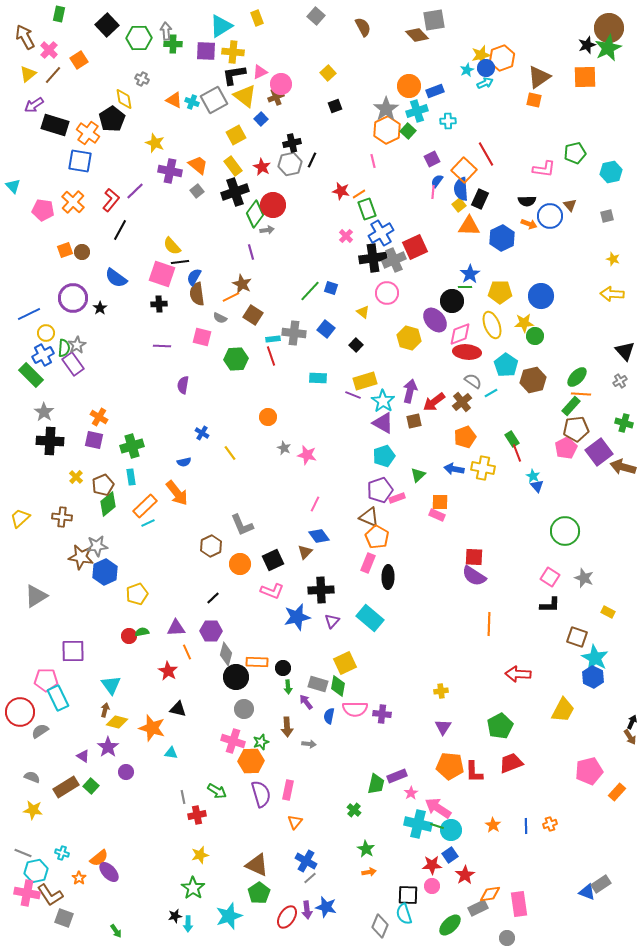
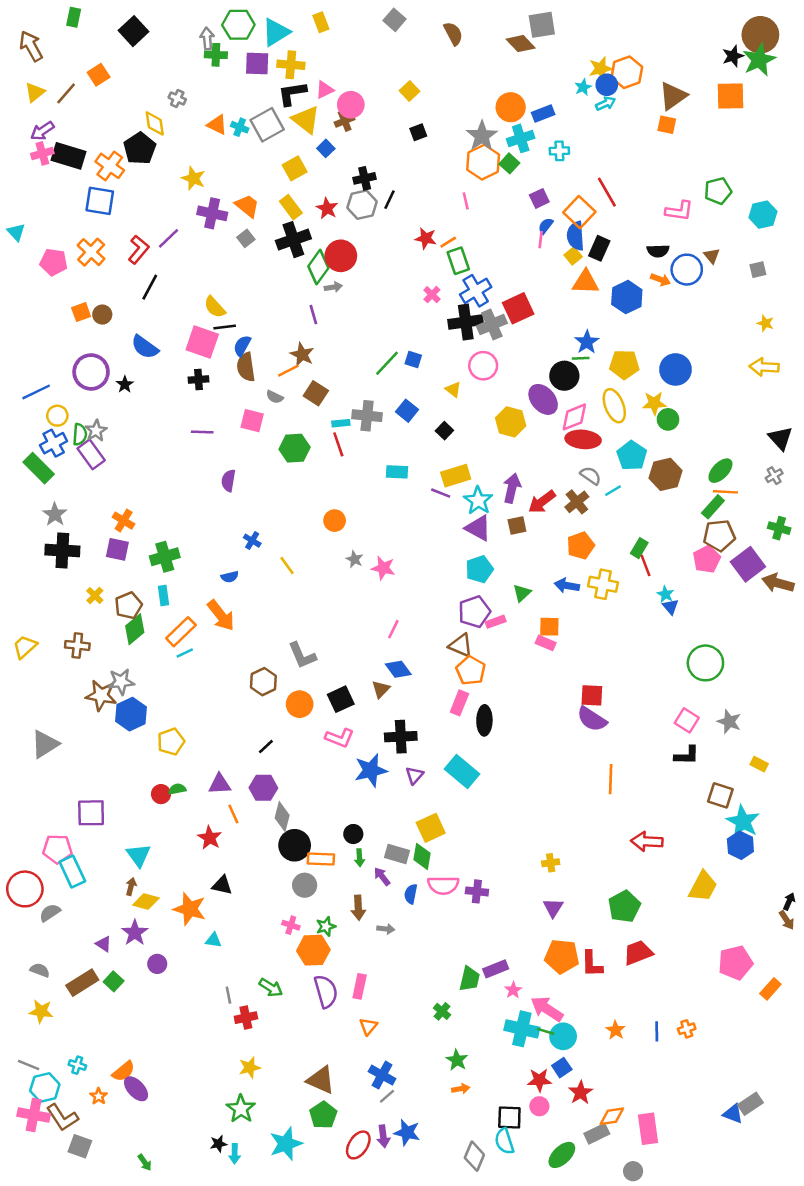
green hexagon: (139, 38) -> (238, 25), moved
pink cross: (49, 50) -> (42, 153), moved, turned 30
green rectangle: (512, 439) -> (639, 548), turned 63
orange rectangle: (257, 662) -> (321, 859), moved
pink cross: (233, 741) -> (291, 925), size x0.6

